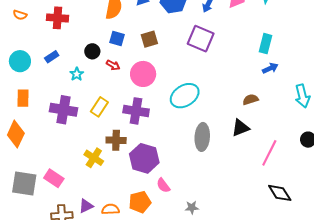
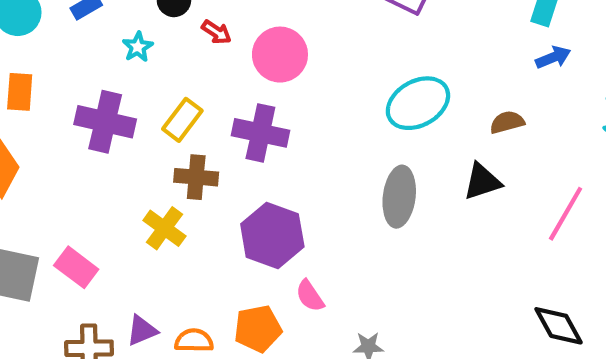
cyan ellipse: (185, 96) -> (418, 103), moved
brown cross: (116, 140) -> (196, 177), moved
pink line: (269, 153) -> (566, 214), moved

